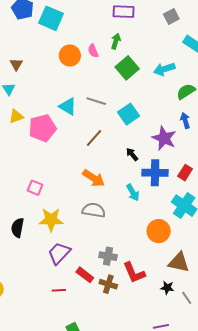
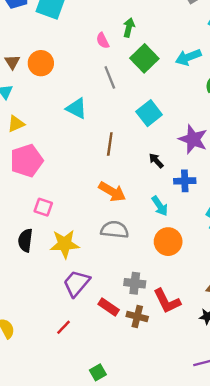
orange circle: (70, 55) -> (41, 63), moved
gray line: (96, 101) -> (110, 77), moved, turned 54
pink pentagon: (42, 128) -> (27, 161), moved
brown line: (94, 138) -> (110, 144), turned -30
blue cross: (155, 173) -> (185, 181), size x0.7
black semicircle: (18, 228) -> (25, 240), moved
orange circle: (159, 231) -> (168, 242), moved
red line: (59, 290) -> (63, 327), moved, turned -40

